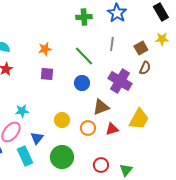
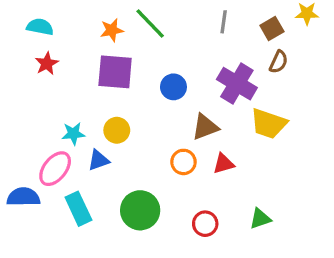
green line: (84, 56) -> (150, 23), moved
purple square: (47, 74) -> (115, 72), size x1.6
yellow trapezoid: (139, 119) -> (269, 124), moved, turned 80
yellow circle: (62, 120) -> (117, 130), moved
blue triangle: (37, 138) -> (98, 160), moved, turned 32
green triangle: (126, 170) -> (260, 219), moved, turned 32

